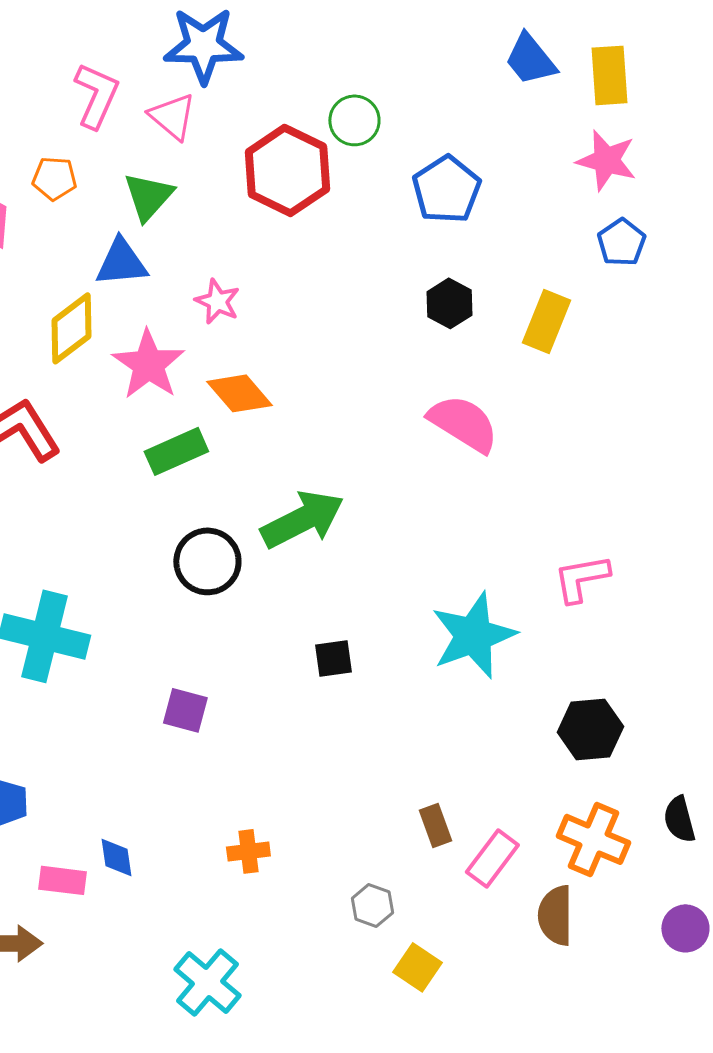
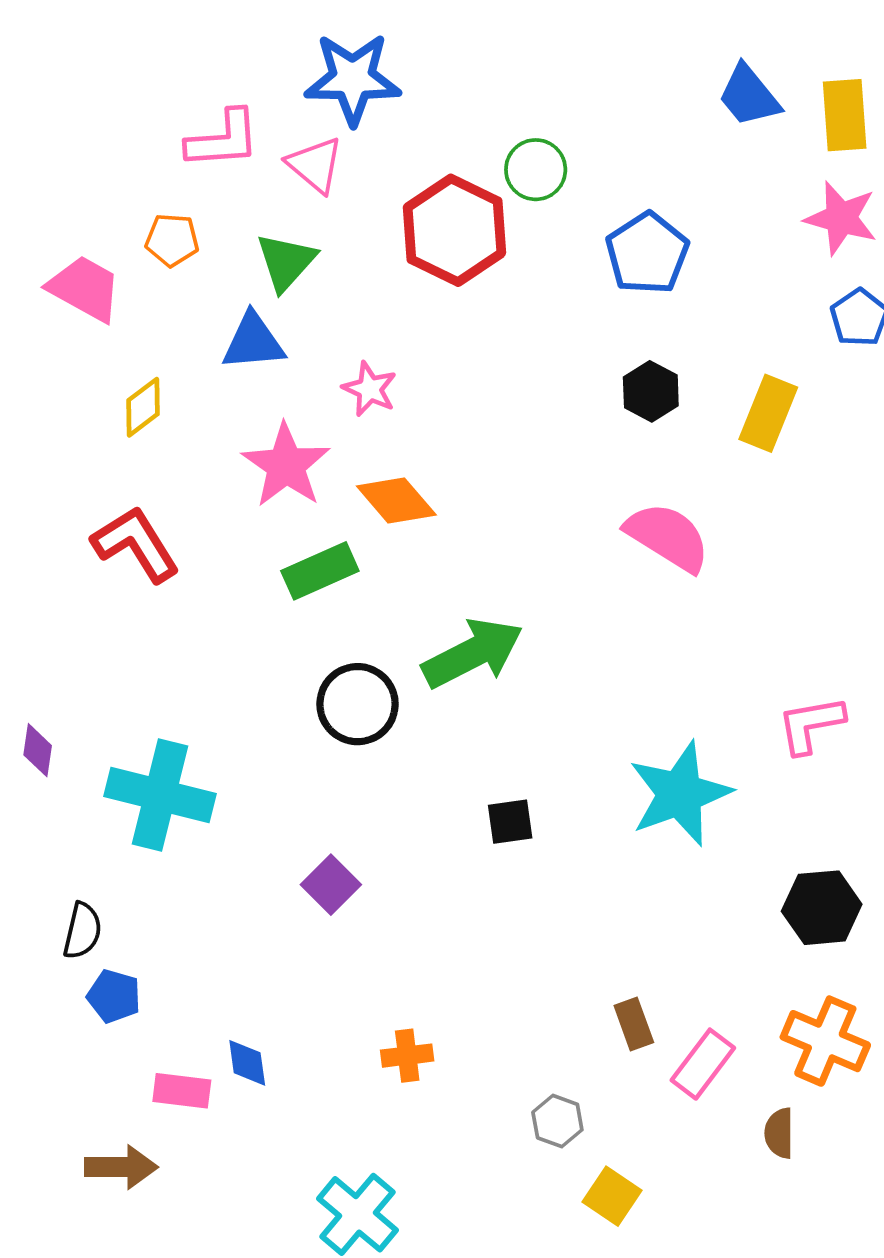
pink L-shape: (96, 95) -> (223, 139), turned 62
yellow diamond: (71, 328) -> (143, 407), moved, size x0.7
purple square: (185, 710) -> (331, 885), turned 30
brown semicircle: (555, 915) -> (779, 1133), size x0.7

